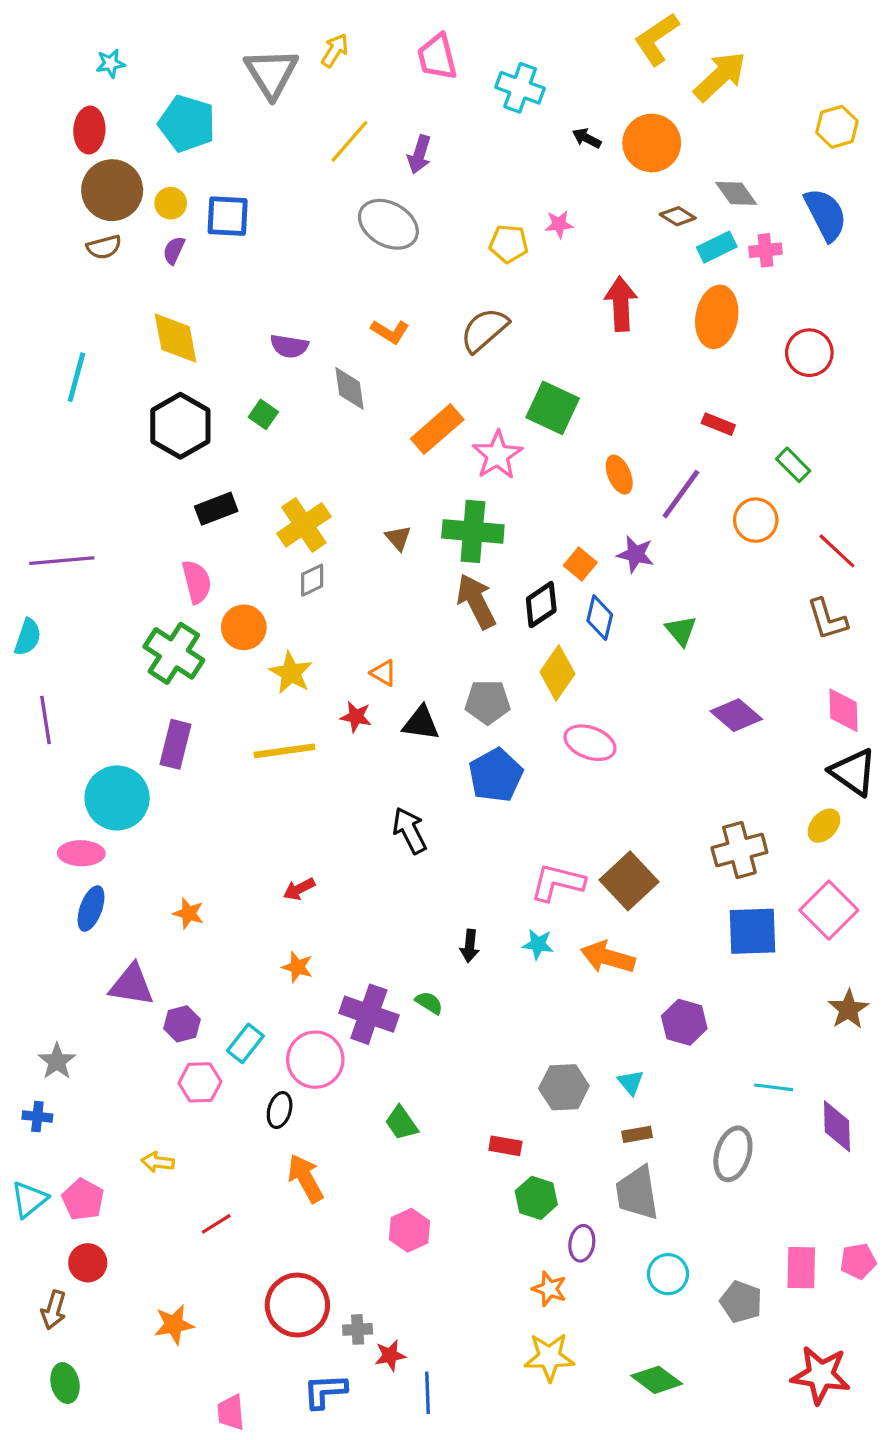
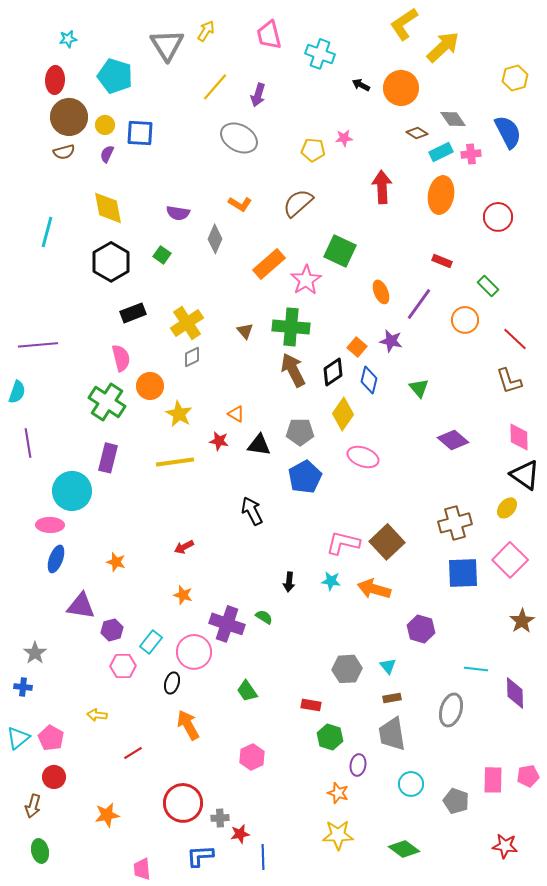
gray diamond: (349, 388) -> (215, 239), turned 32
red star: (821, 1375) -> (505, 846), size x0.7

